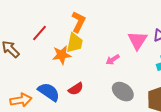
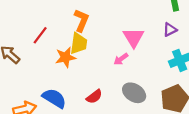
pink triangle: (138, 40) -> (134, 38), moved
red semicircle: (76, 89) -> (94, 97), moved

